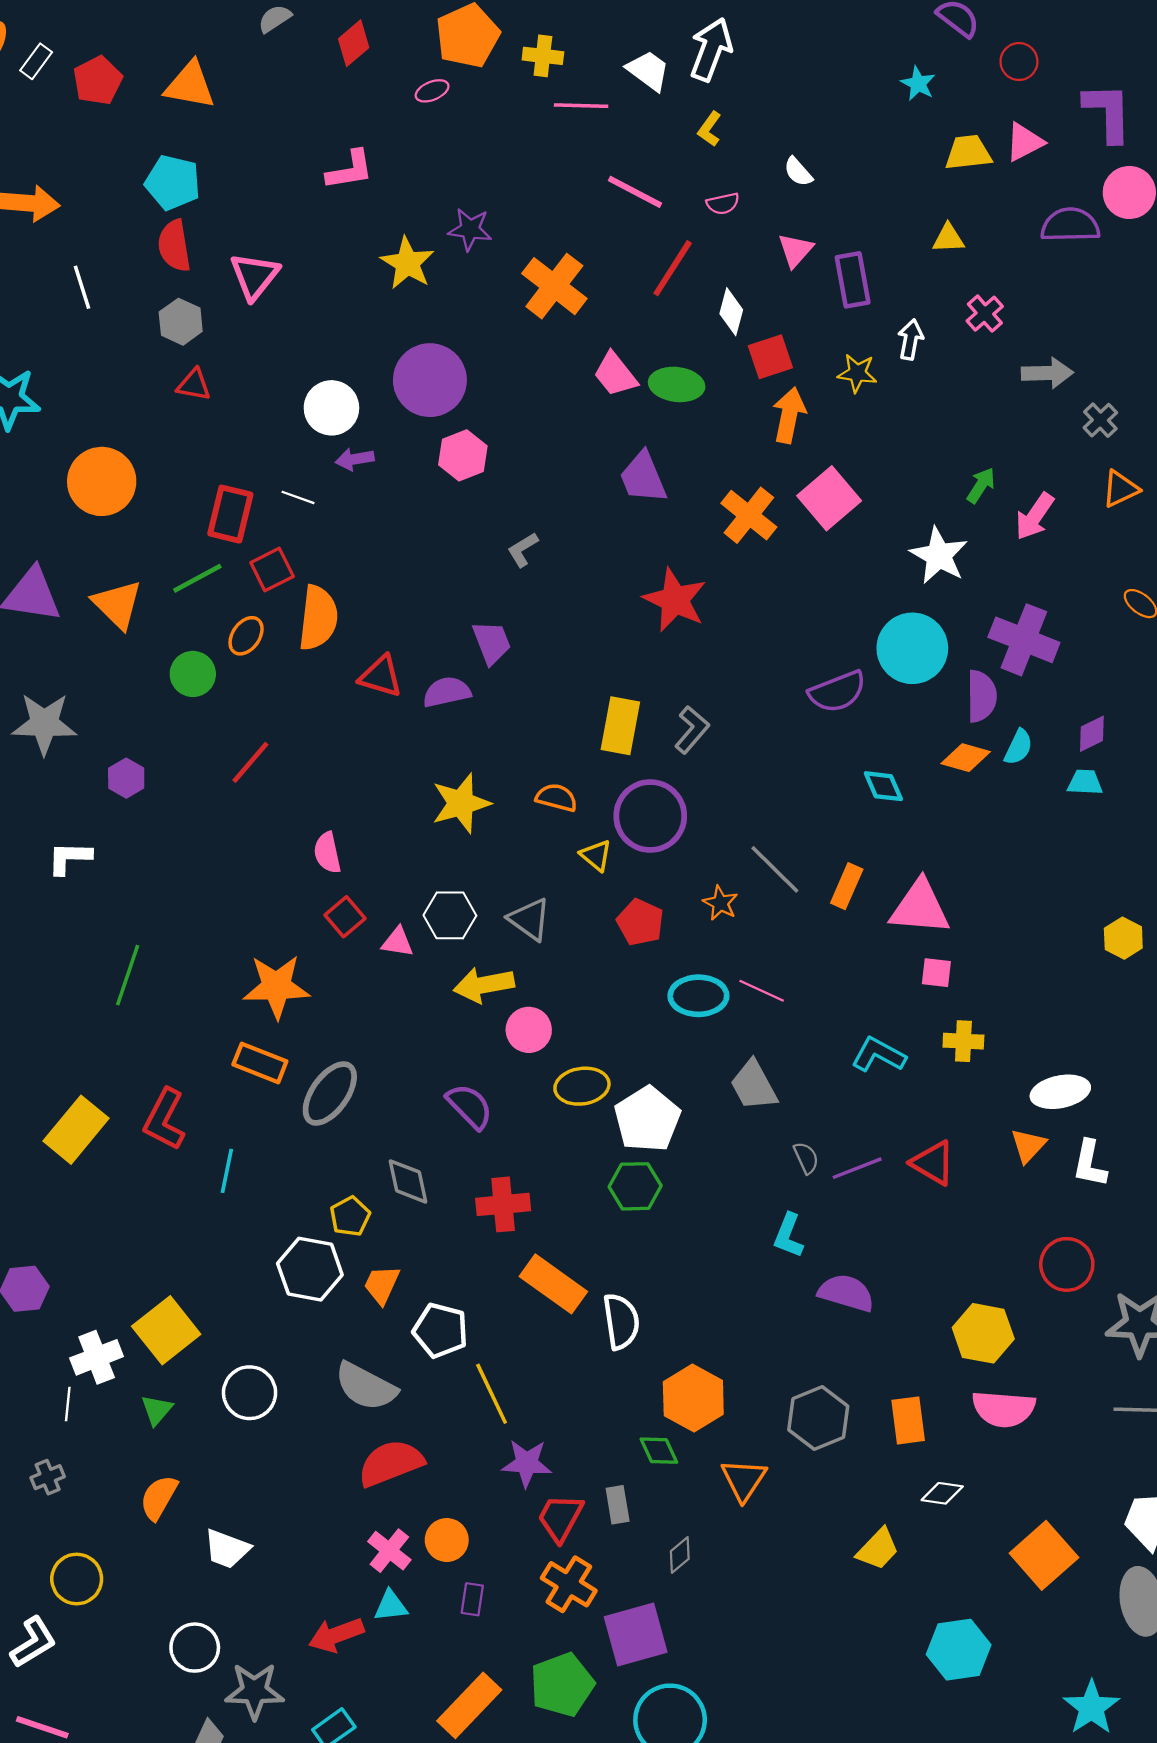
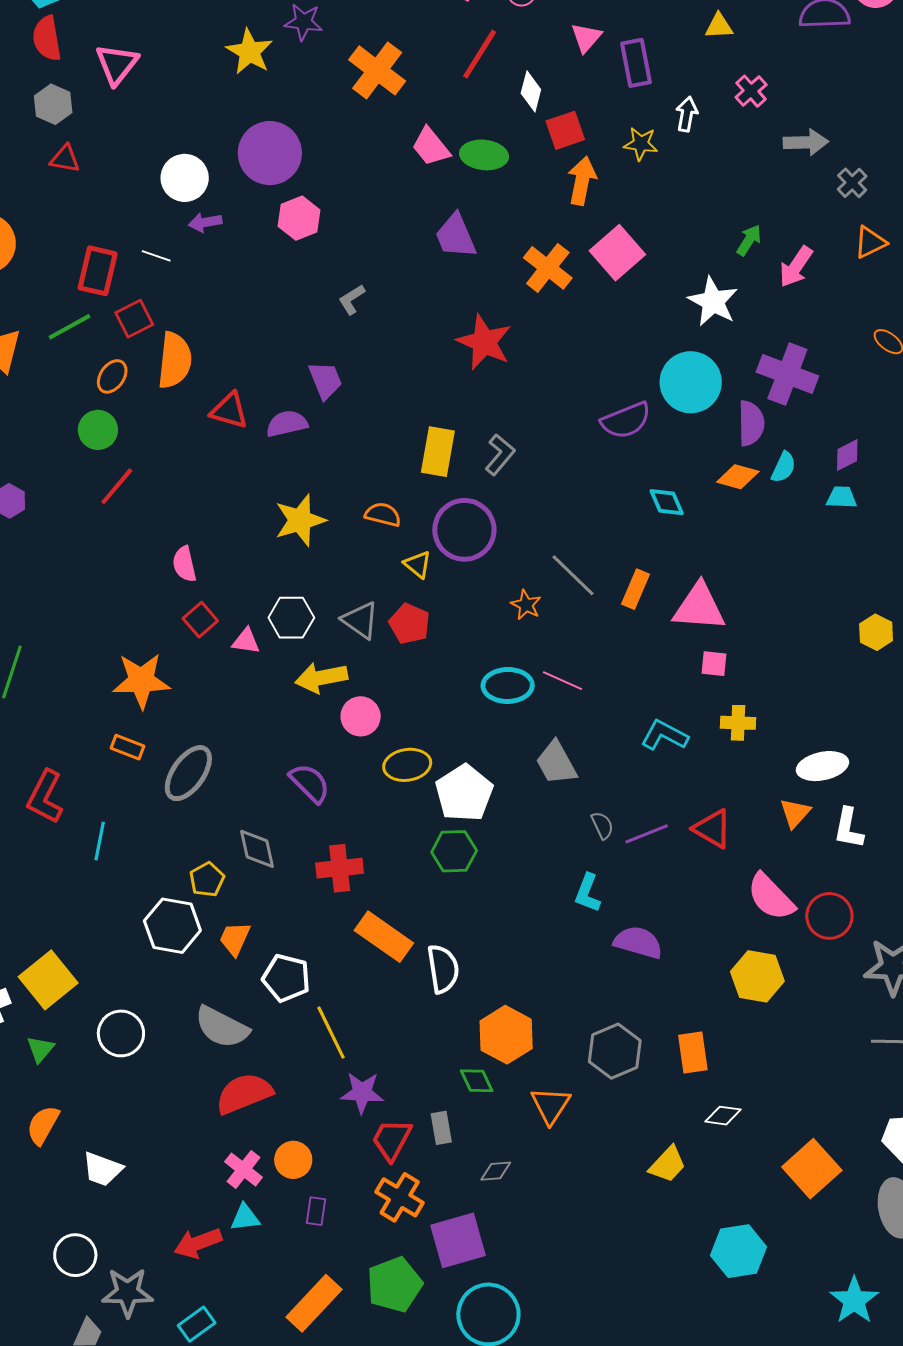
green circle: (193, 674) -> (98, 430), moved
red pentagon: (640, 922) -> (410, 624), moved
orange rectangle: (260, 1063) -> (127, 747), size x0.7
pink semicircle: (1004, 1409) -> (771, 897), moved, turned 42
gray diamond: (680, 1555) -> (496, 1171), turned 36

